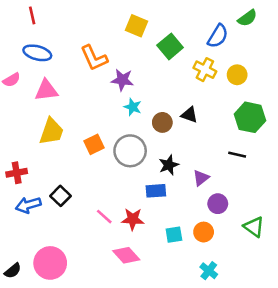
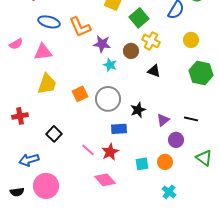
blue ellipse: (37, 53) -> (49, 22), moved
yellow cross: (205, 70) -> (151, 41), moved
brown circle: (162, 122) -> (131, 51), moved
black line: (237, 155) -> (191, 119), moved
blue rectangle: (156, 191) -> (119, 129), moved
blue arrow: (28, 205) -> (29, 160), moved
red star: (133, 219) -> (110, 152), turned -30
black semicircle: (13, 271) -> (17, 192), turned 32

